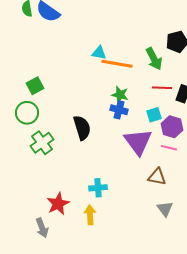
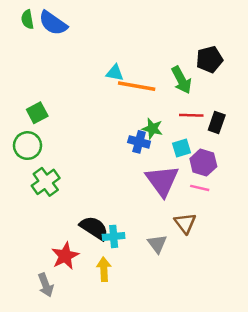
green star: (120, 95) -> (152, 129), moved
black semicircle: (82, 128) -> (94, 228), moved, turned -40
brown triangle: (157, 177) -> (185, 223), turned 42
gray triangle: (165, 209) -> (157, 244), moved

